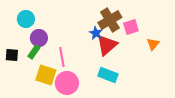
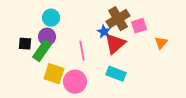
cyan circle: (26, 19) -> (51, 18), moved
green rectangle: (34, 52) -> (42, 51), size x1.5
black square: (12, 55) -> (25, 44), moved
pink line: (62, 57) -> (82, 51), moved

